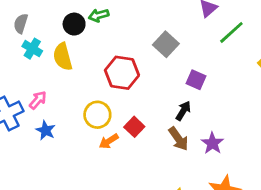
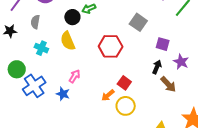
cyan cross: (32, 49) -> (41, 48), moved
pink arrow: (38, 100) -> (75, 76), moved
yellow circle: (97, 115) -> (126, 106), moved
brown arrow: (178, 139) -> (168, 84), moved
purple star: (212, 143) -> (181, 62), moved

